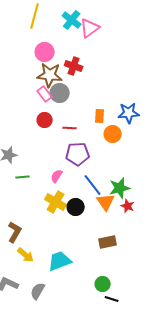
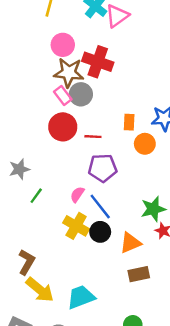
red cross: (74, 66) -> (98, 62), size x1.4
red circle: (45, 120) -> (63, 127), size x1.5
green line: (23, 177) -> (36, 196), turned -48
blue line: (93, 185) -> (100, 207), moved
orange triangle: (106, 202) -> (130, 243), moved, turned 42
yellow arrow: (26, 255) -> (40, 290), size x1.4

